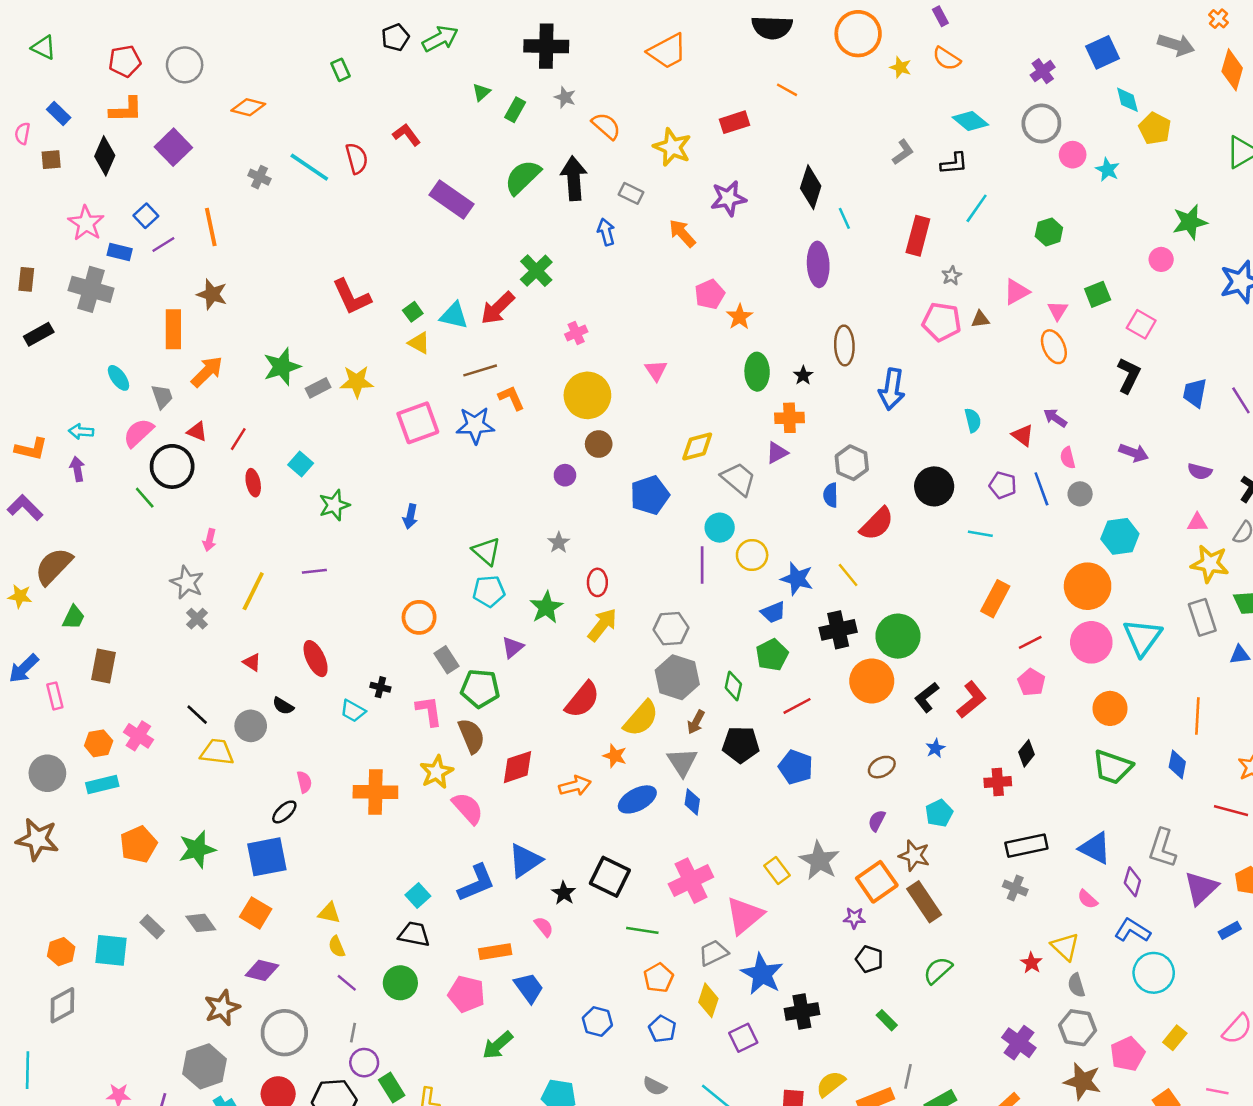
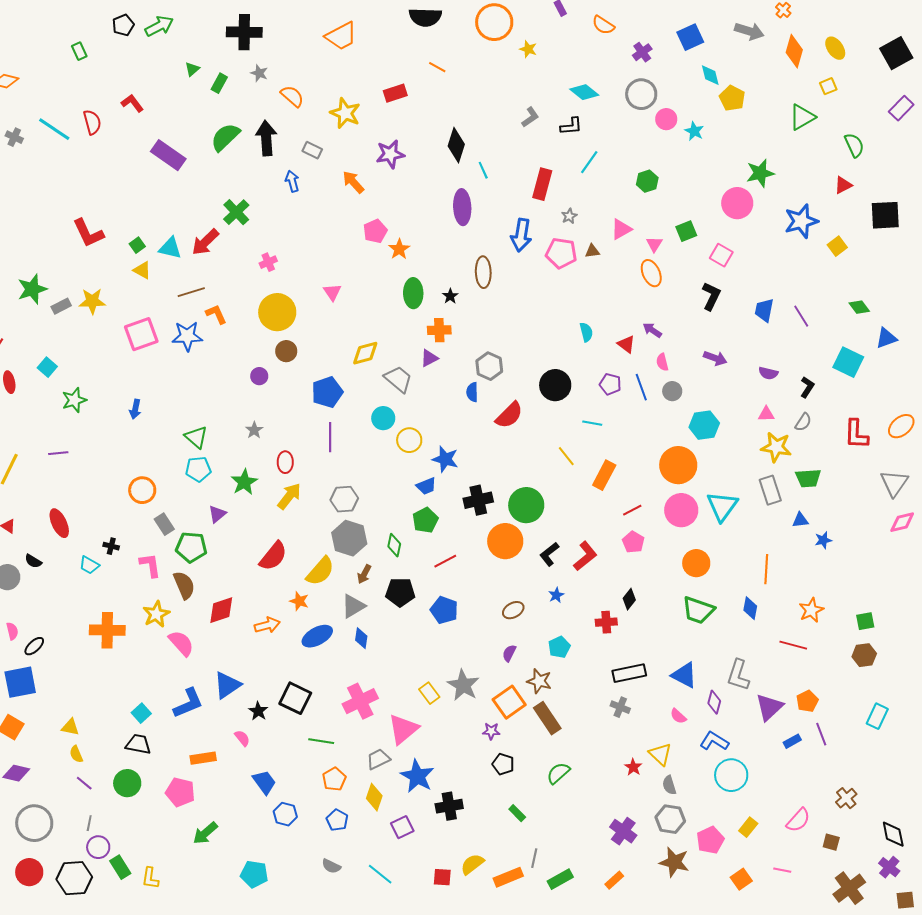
orange semicircle: (947, 59) -> (603, 25), moved
pink circle: (1161, 259) -> (737, 203), size x1.6
blue arrow: (892, 389) -> (521, 235), moved
purple line: (702, 565) -> (330, 437), moved
yellow line: (848, 575) -> (566, 456), moved
gray triangle: (682, 762) -> (353, 606), turned 32
pink semicircle: (304, 782) -> (12, 631), moved
blue trapezoid: (529, 988) -> (264, 782), moved

